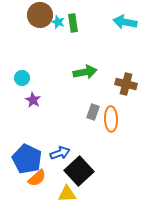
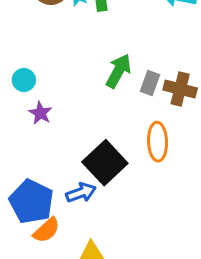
green arrow: (85, 72) -> (118, 71), turned -50
gray rectangle: (93, 112) -> (150, 83), moved
black square: (79, 171) -> (105, 163), moved

